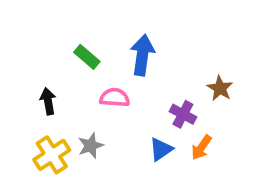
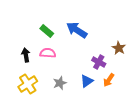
blue arrow: (142, 55) -> (77, 30), turned -65
pink semicircle: (115, 98) -> (48, 53), moved
gray star: (91, 146) -> (60, 83), moved

